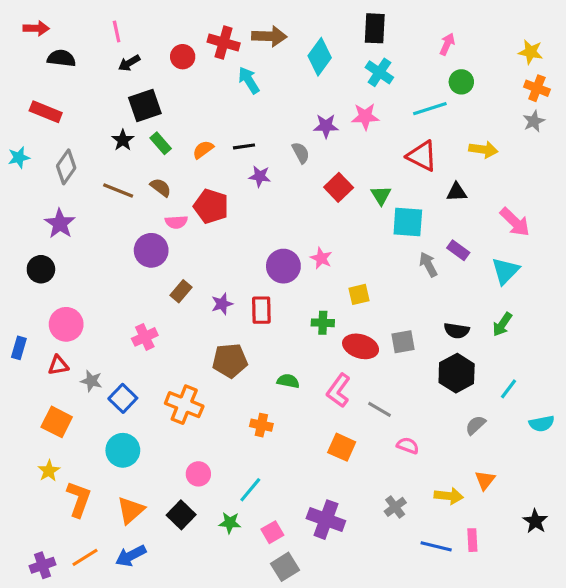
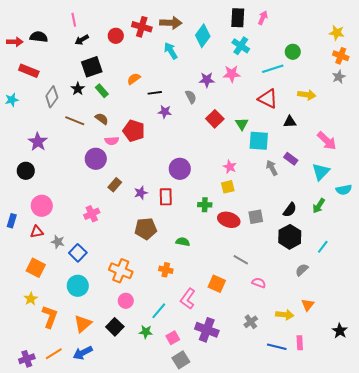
red arrow: (36, 28) -> (15, 42), moved
pink arrow: (447, 44) -> (263, 18), moved
cyan arrow: (249, 80) -> (171, 51), moved
orange semicircle: (203, 150) -> (134, 79), moved
gray diamond: (66, 167) -> (52, 97), moved
pink star: (321, 258) -> (230, 167), moved
black semicircle: (457, 331) -> (290, 210), turned -63
pink L-shape: (339, 390) -> (188, 299), moved
orange cross: (184, 405) -> (121, 271), moved
cyan semicircle: (542, 424) -> (344, 190), moved

